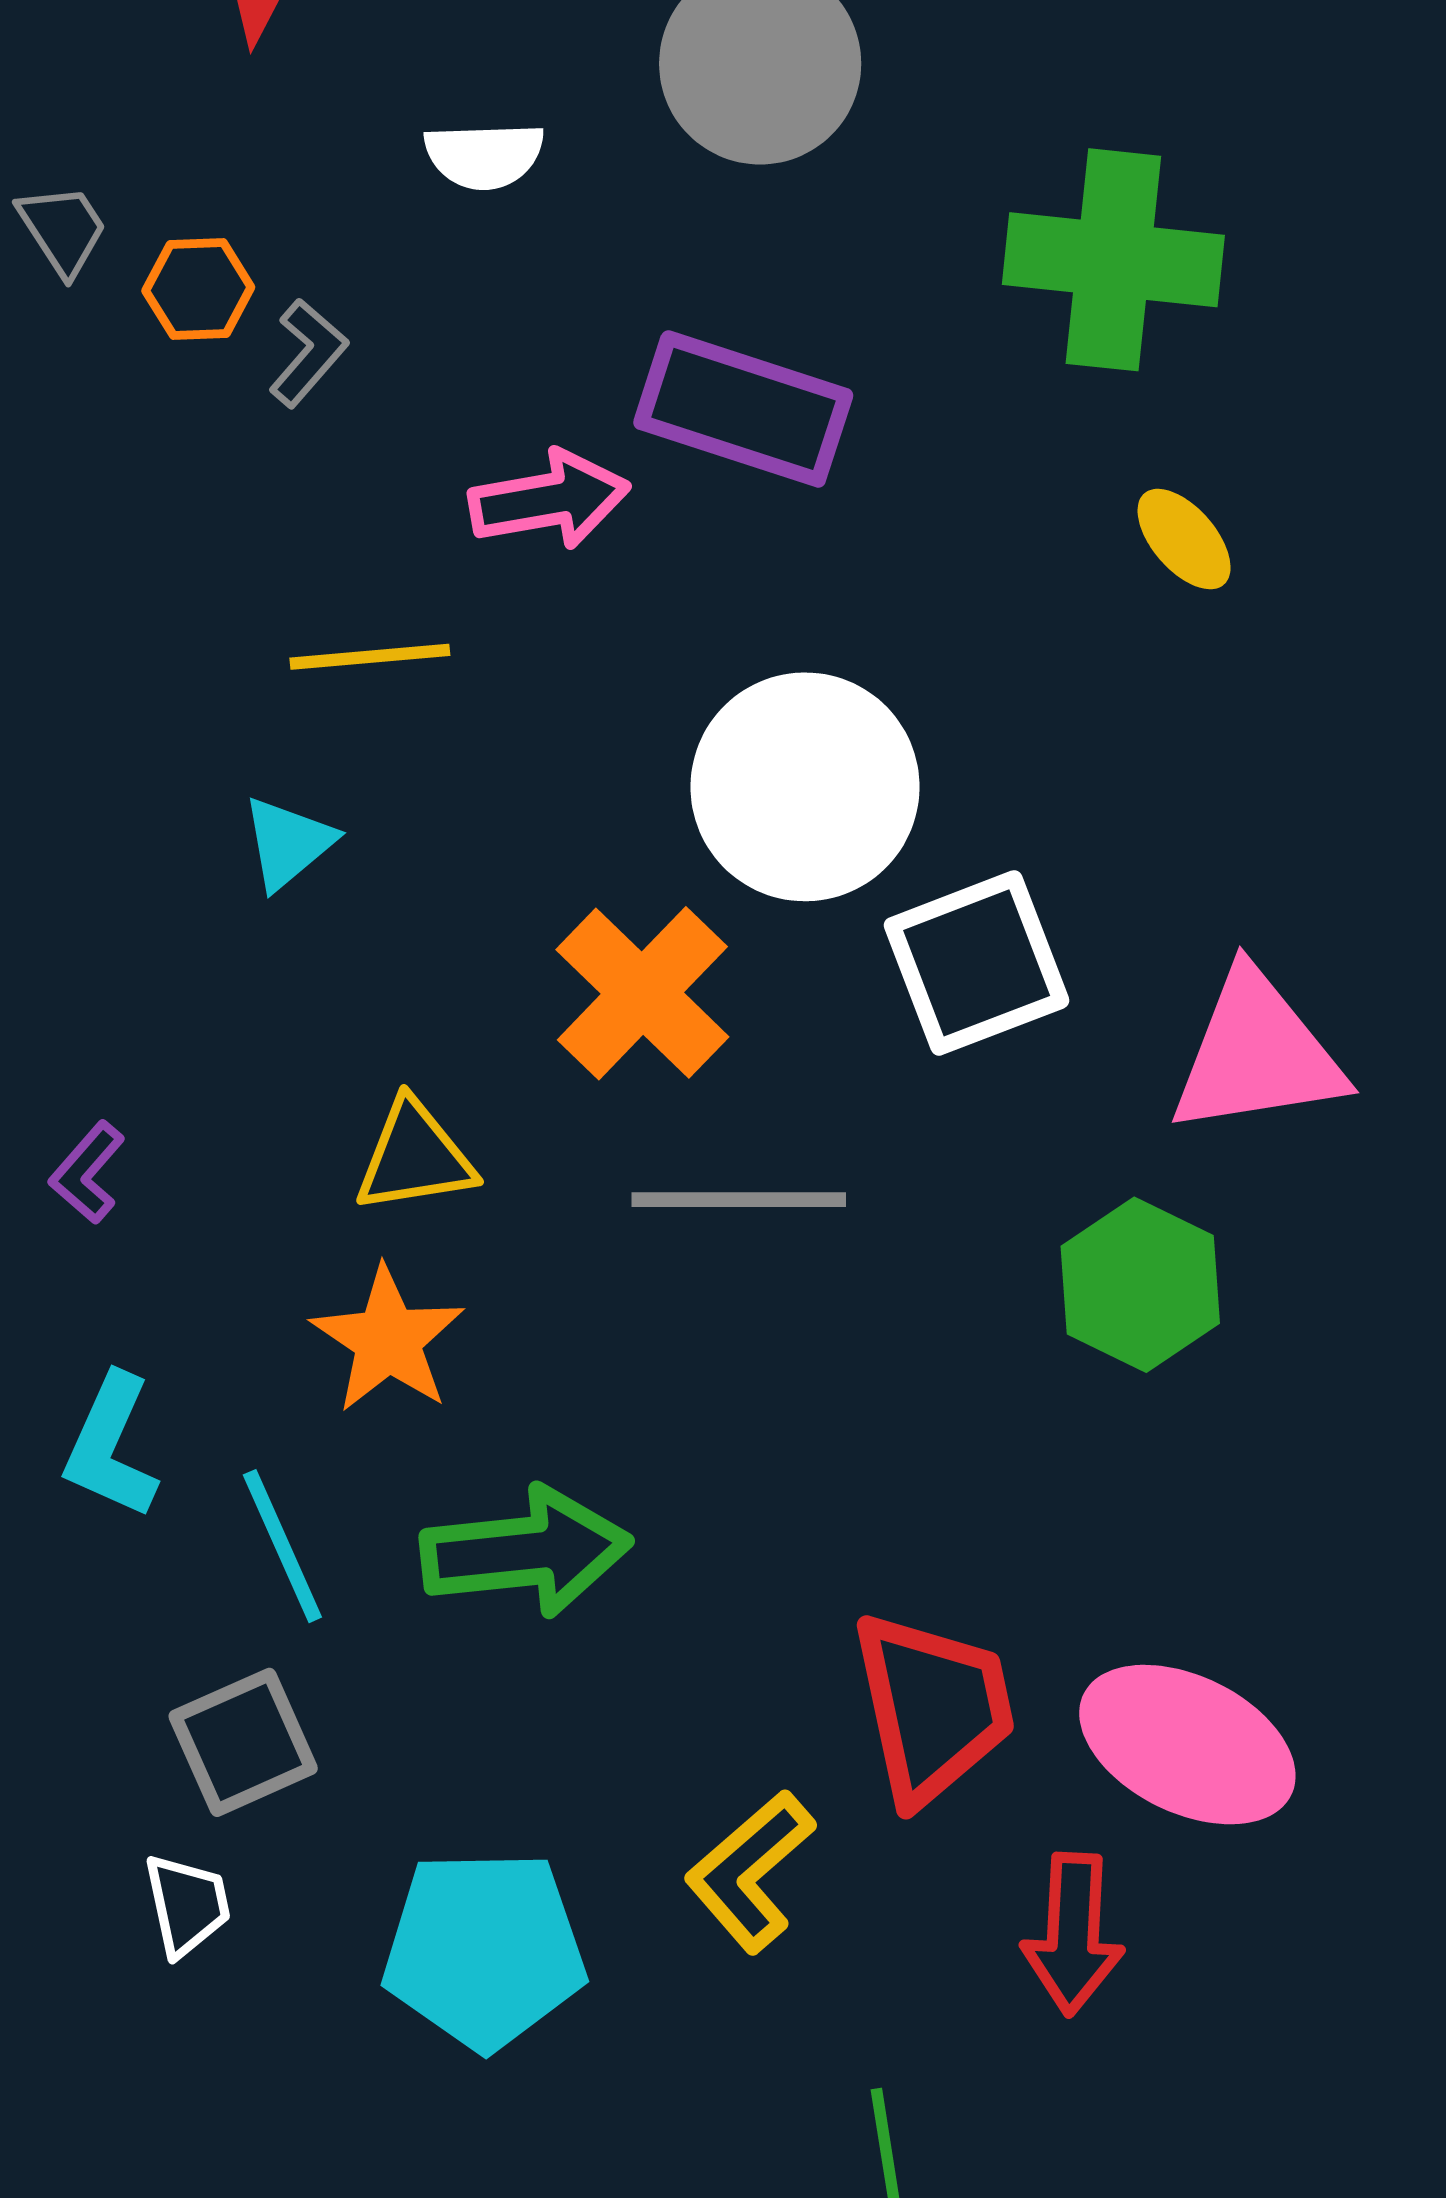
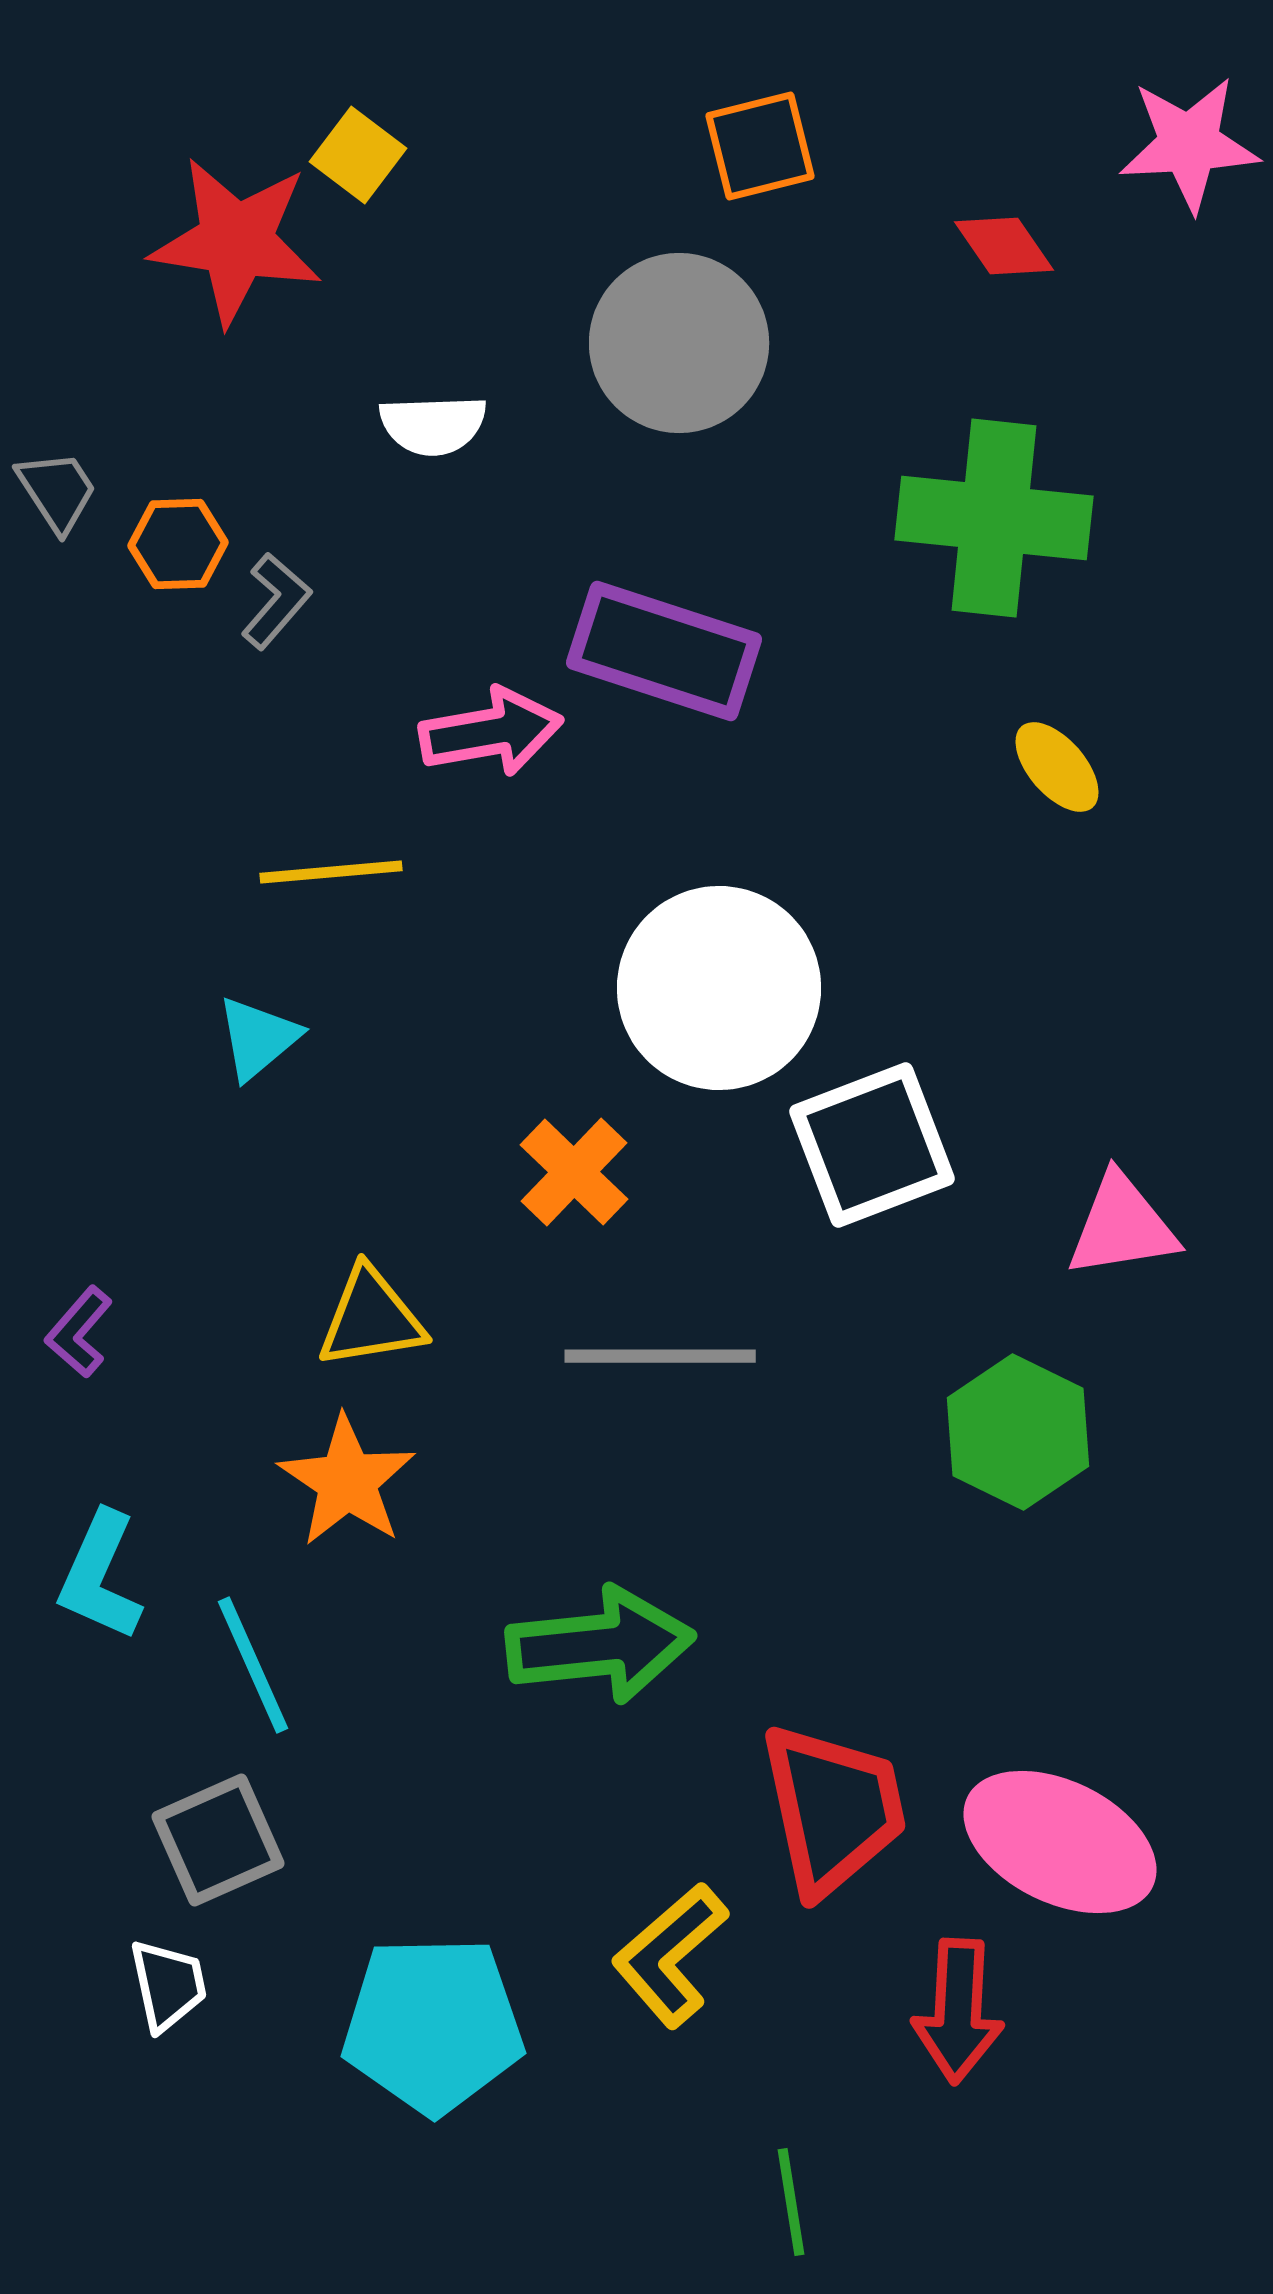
orange cross: (642, 993) -> (574, 1172), size x0.7
pink triangle: (1257, 1054) -> (1122, 1226), size x0.7
green arrow: (526, 1552) -> (600, 1645), moved

